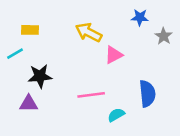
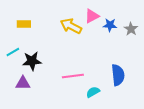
blue star: (140, 17) -> (110, 25), moved
cyan line: (15, 54) -> (13, 52), moved
pink triangle: (114, 55) -> (92, 16), moved

